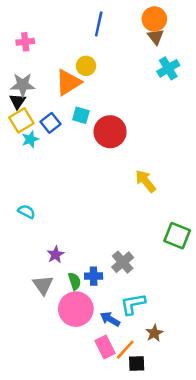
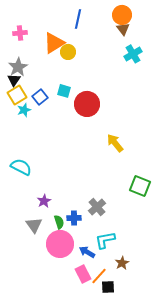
orange triangle: (68, 82) -> (54, 43), moved
gray star: (23, 85) -> (18, 67), turned -30
cyan semicircle: (26, 212) -> (21, 167), size x1.5

